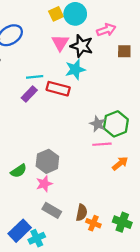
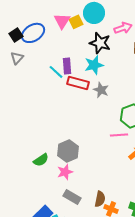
yellow square: (56, 14) -> (76, 22), moved
pink triangle: (60, 43) -> (62, 21), moved
cyan line: (35, 77) -> (56, 72), turned 49
purple rectangle: (29, 94) -> (67, 66), moved, turned -49
gray star: (98, 124) -> (101, 90), moved

